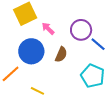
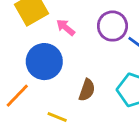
brown semicircle: (61, 55) -> (87, 90), moved

